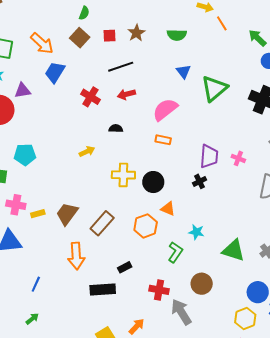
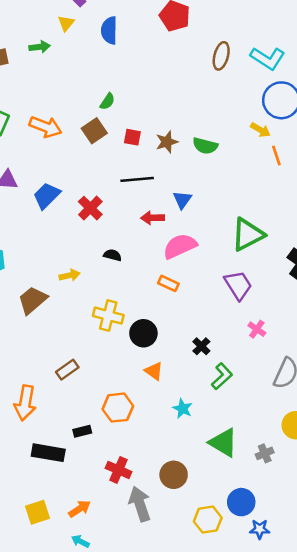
green semicircle: (177, 35) -> (205, 146), moved
orange arrow: (42, 43) -> (46, 127), turned -35
blue triangle: (183, 71) -> (182, 200), moved
blue trapezoid: (55, 72) -> (47, 196), moved
red arrow: (126, 94) -> (153, 218), moved
purple trapezoid: (209, 156) -> (238, 285), moved, turned -50
black cross: (199, 181) -> (201, 346), turned -32
brown trapezoid: (67, 214) -> (33, 300), moved
brown rectangle: (102, 223) -> (67, 370), size x0.7
orange hexagon: (146, 226) -> (118, 408), moved
green L-shape: (175, 252) -> (222, 376), moved
yellow hexagon: (245, 319) -> (208, 520), moved

